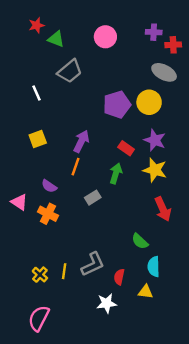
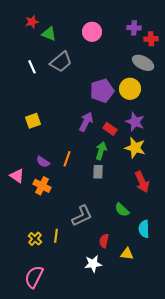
white line: (36, 93) -> (32, 67), moved
purple arrow: (81, 141) -> (86, 122), moved
orange line: (76, 167) -> (67, 159), moved
gray rectangle: (93, 198) -> (98, 172), moved, turned -56
gray L-shape: (93, 264) -> (82, 216), moved
cyan semicircle: (154, 267) -> (144, 229), moved

